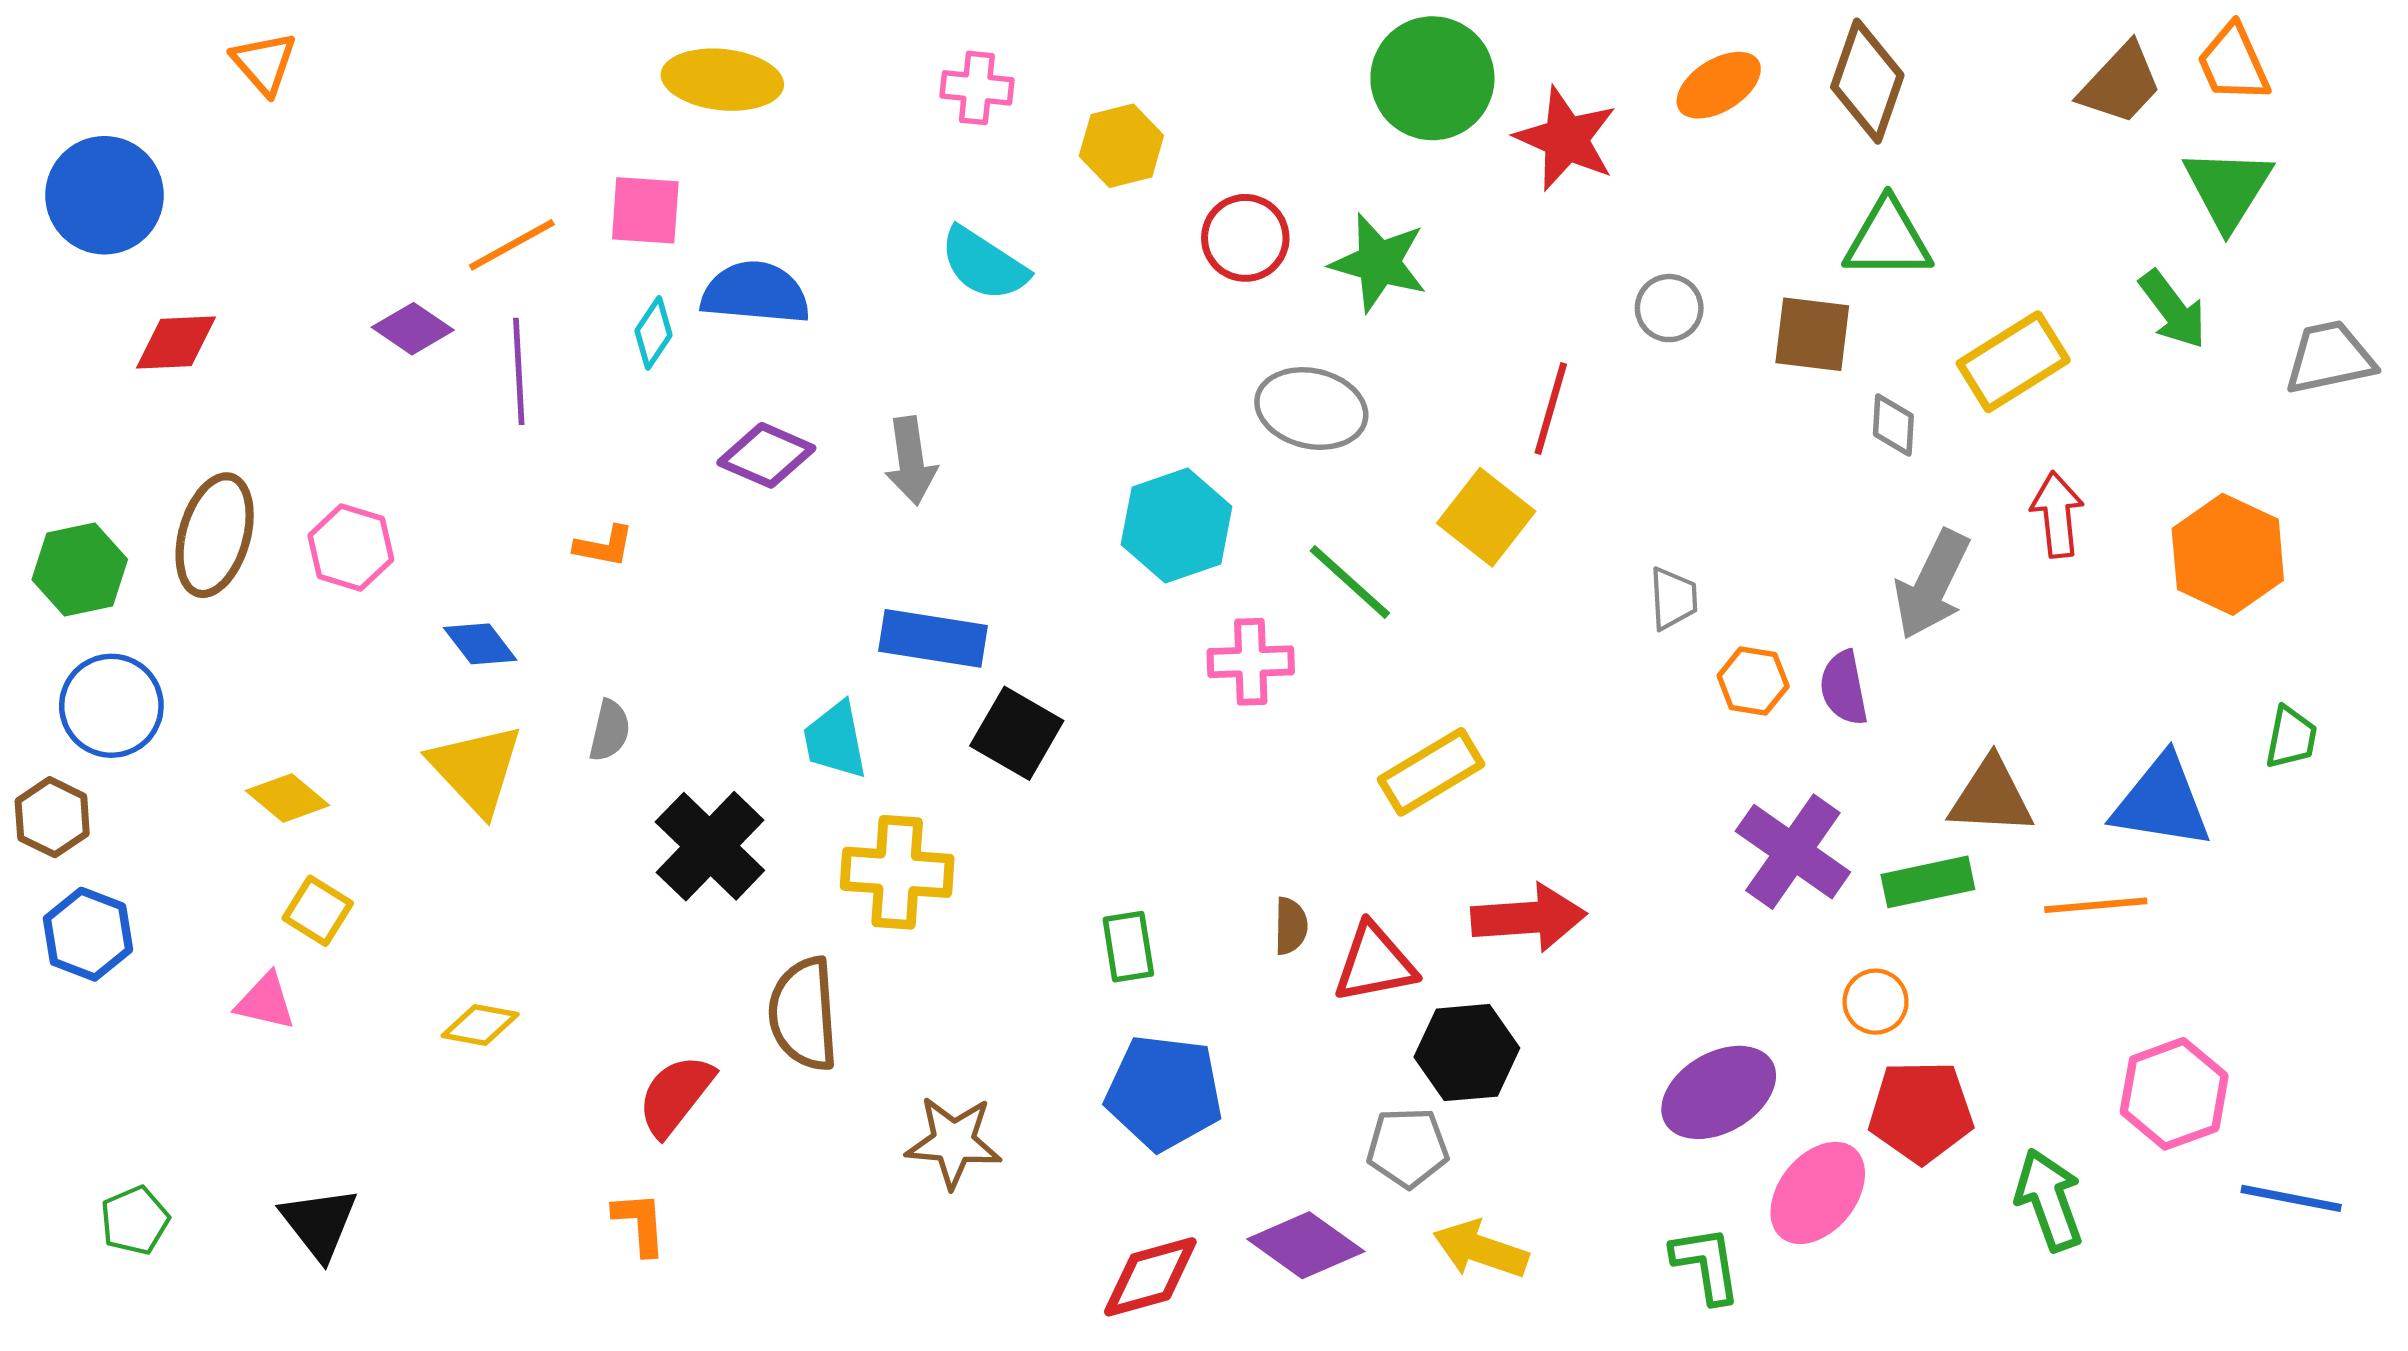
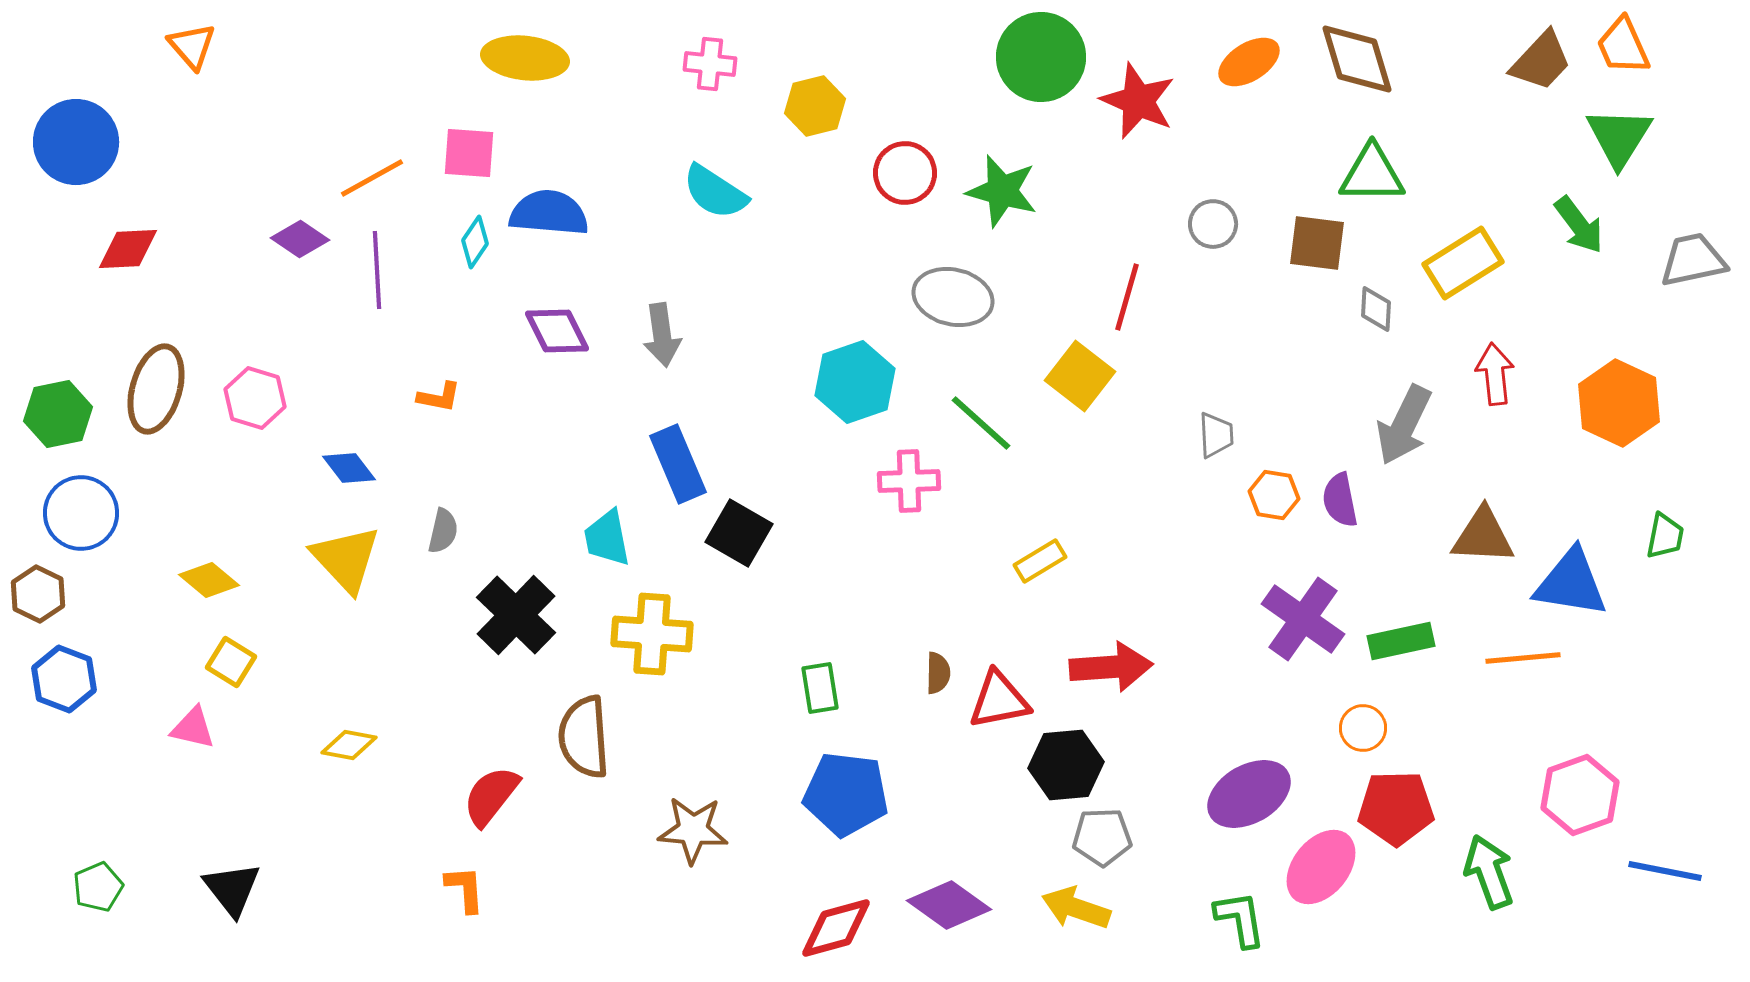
brown diamond: (1867, 81) -> (1357, 59), turned -36
purple diamond: (766, 455) -> (557, 331), turned 40
blue rectangle: (933, 638) -> (678, 464), turned 58
yellow rectangle: (1431, 772) -> (1040, 561), size x0.7
brown triangle: (1991, 797) -> (1483, 536), moved
gray pentagon: (1408, 1148) -> (1102, 837), moved

